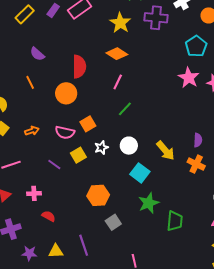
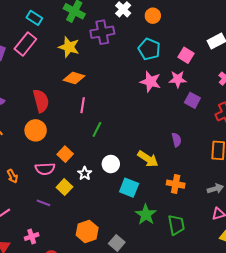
orange arrow: (32, 131) -> (12, 176), turned 96
orange cross: (196, 164) -> (176, 184), moved
orange hexagon: (98, 195) -> (87, 231), moved

